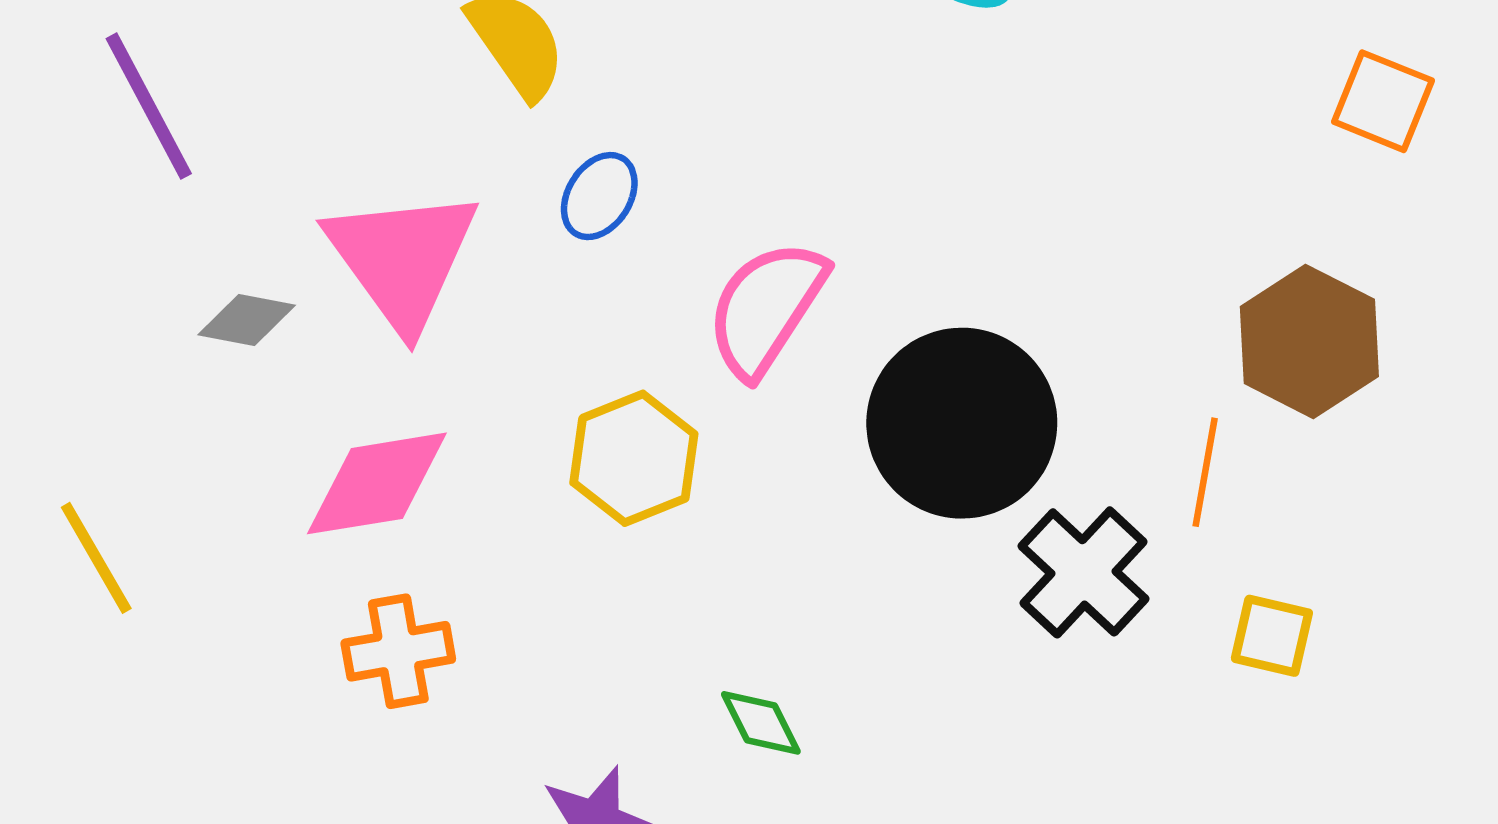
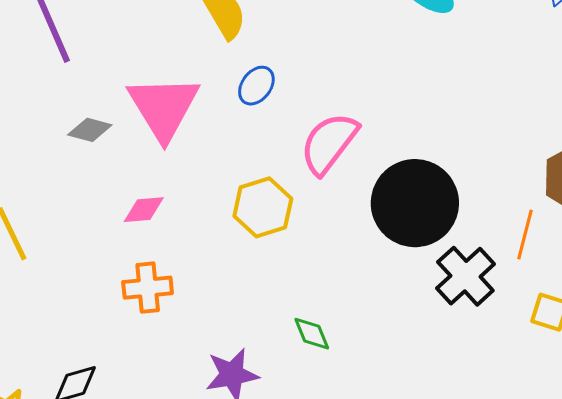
pink diamond: (377, 483) -> (144, 210), size x0.6

